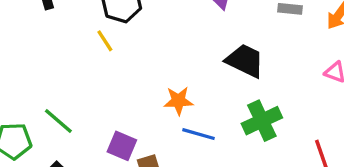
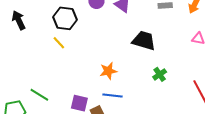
green cross: (262, 121) -> (160, 74), size x0.6
blue line: (199, 134) -> (113, 96), moved

